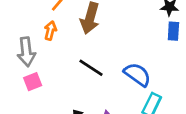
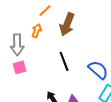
black line: (91, 68) -> (64, 61), turned 30

